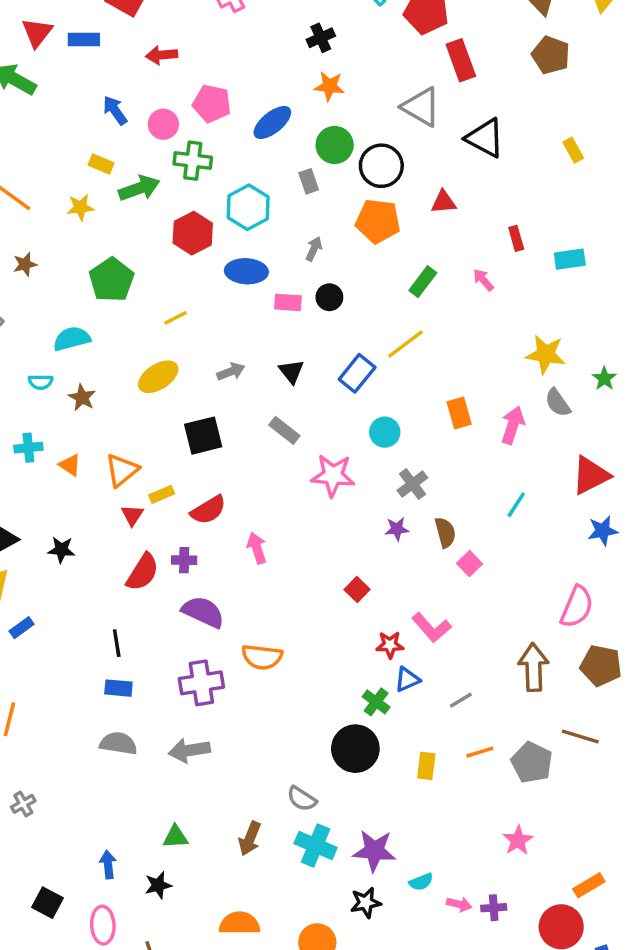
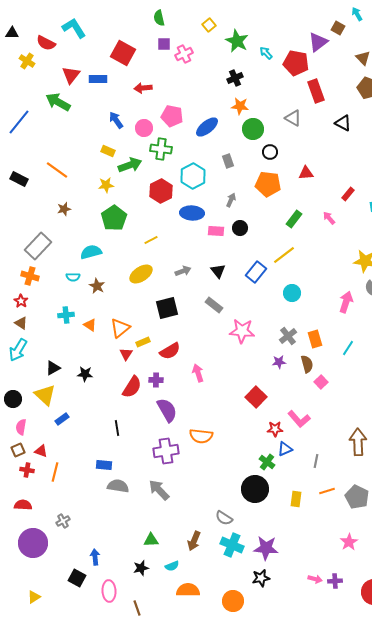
gray triangle: (421, 107) -> (293, 118), size x0.7
black triangle: (485, 138) -> (343, 123), moved, size x0.7
green circle: (335, 145) -> (253, 129), moved
black circle: (381, 166) -> (270, 152), size x0.6
yellow star: (80, 207) -> (106, 185), moved
red rectangle: (516, 238) -> (348, 194), turned 56
orange rectangle: (459, 413) -> (315, 339), moved
cyan circle: (385, 432) -> (292, 293), moved
red square: (357, 589) -> (256, 397), size x1.5
purple semicircle: (203, 612) -> (167, 410), turned 35
blue rectangle: (118, 688) -> (104, 465), moved
gray line: (461, 700) -> (316, 461), turned -48
gray arrow: (189, 750) -> (159, 490), turned 55
blue arrow: (108, 865) -> (95, 557), moved
cyan semicircle: (421, 882) -> (172, 566), moved

